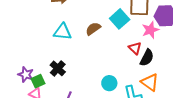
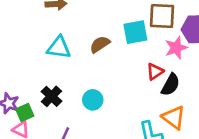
cyan square: (120, 19) -> (135, 32), turned 30
red triangle: (135, 48) -> (155, 72), turned 40
cyan circle: (109, 83) -> (93, 100), moved

